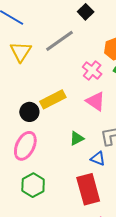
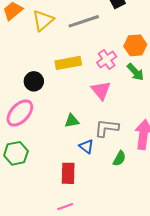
yellow rectangle: (53, 99) -> (68, 63), moved
red rectangle: (88, 189) -> (68, 173), size x0.7

